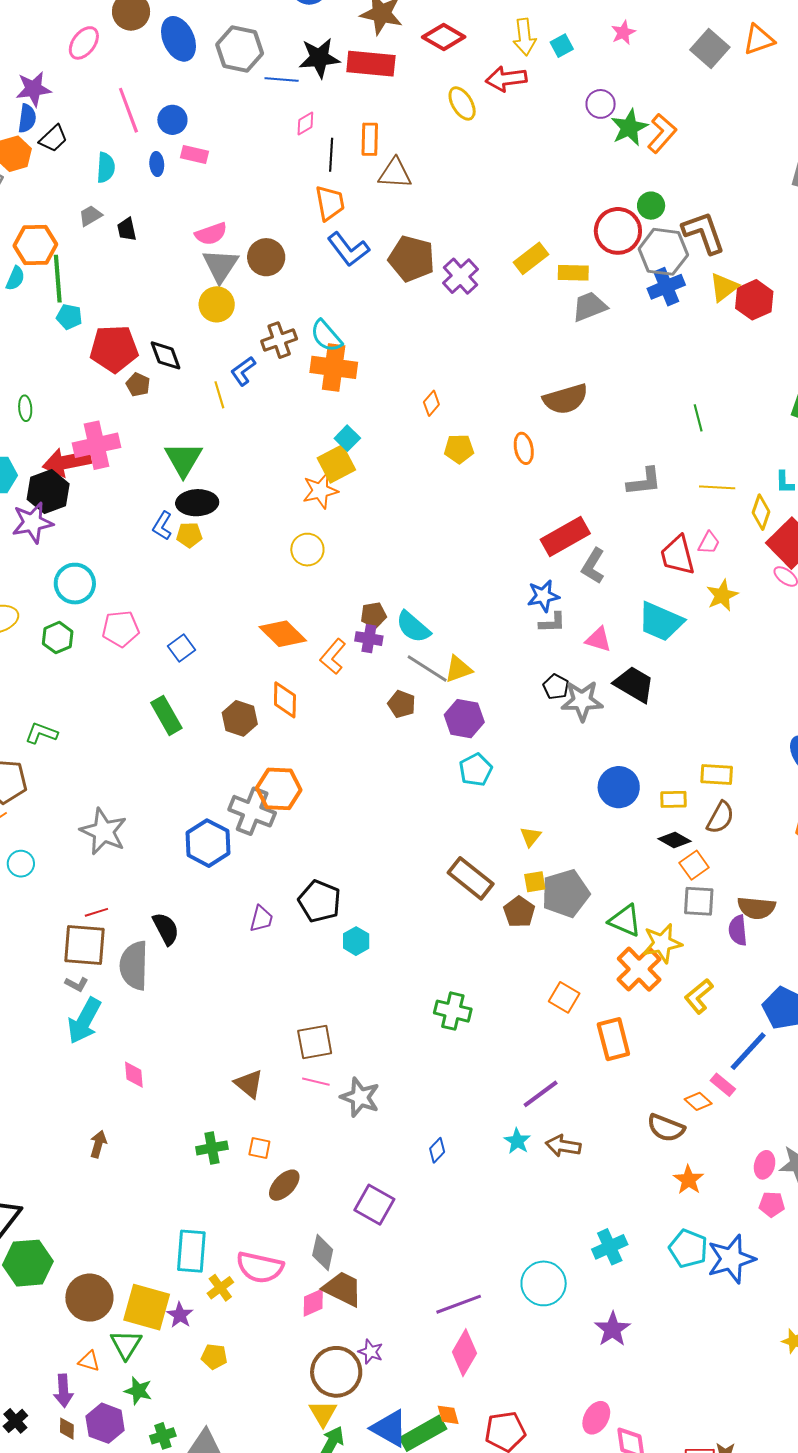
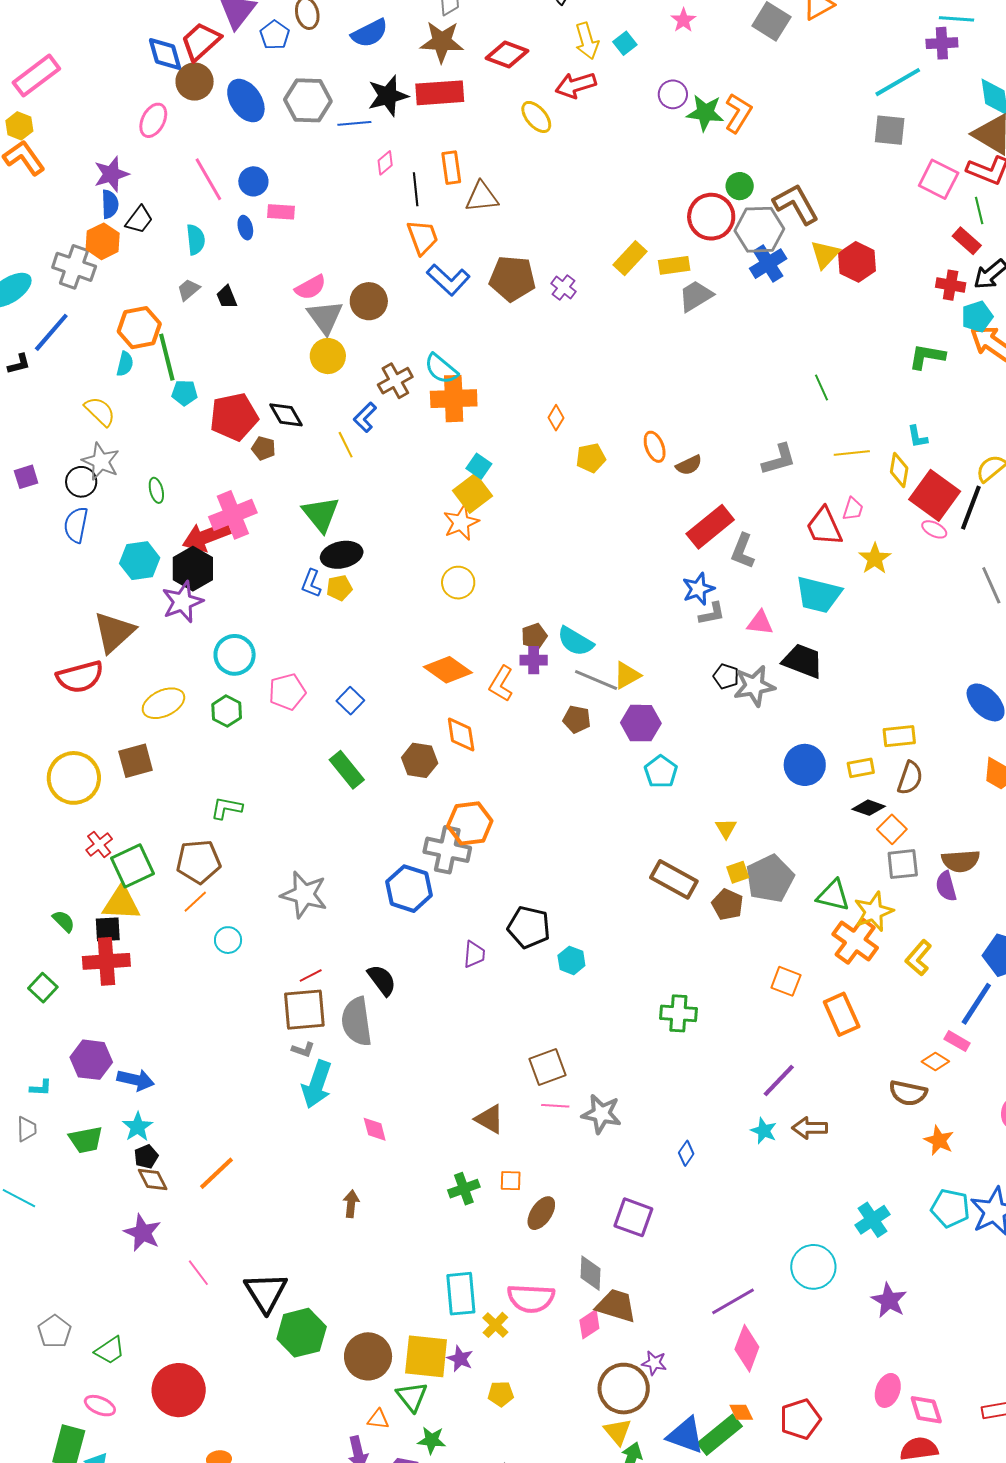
green star: (629, 127) -> (705, 113), turned -30
purple cross: (461, 276) -> (564, 287), size x0.7
brown semicircle: (566, 399) -> (689, 465), moved, size x0.6

